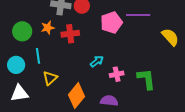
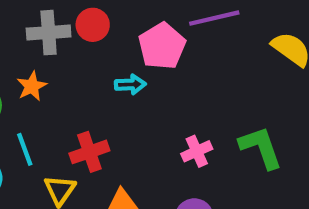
red cross: (70, 34) -> (89, 152), moved
cyan arrow: (97, 61) -> (130, 84), moved, turned 48

